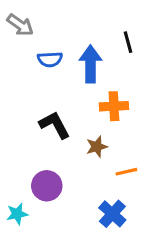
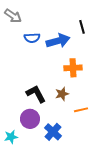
blue arrow: (90, 64) -> (58, 41), turned 75
black L-shape: (55, 125) -> (36, 94), moved
blue cross: (112, 214) -> (53, 132), moved

